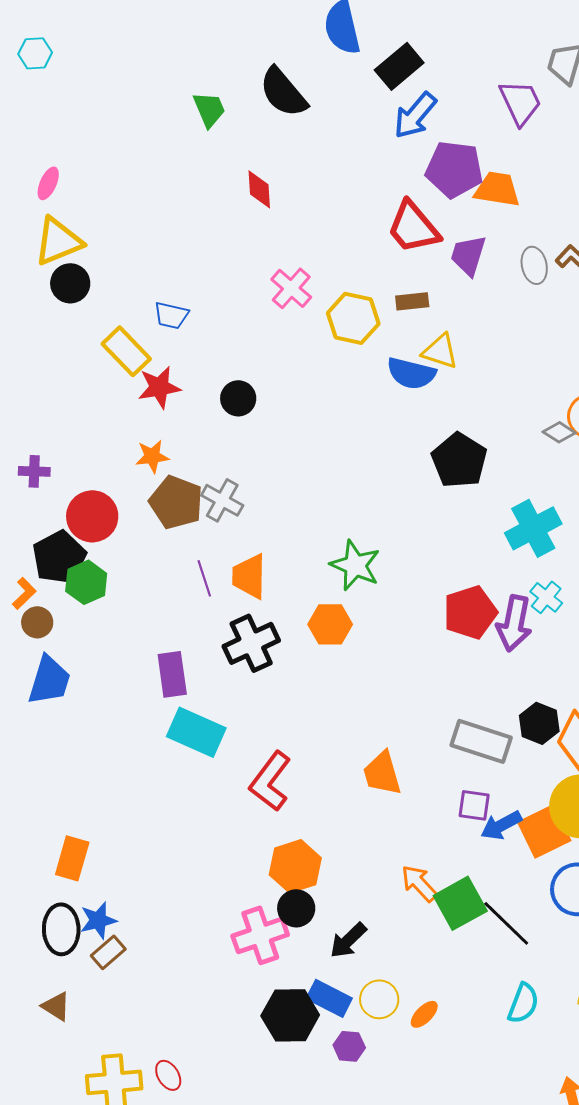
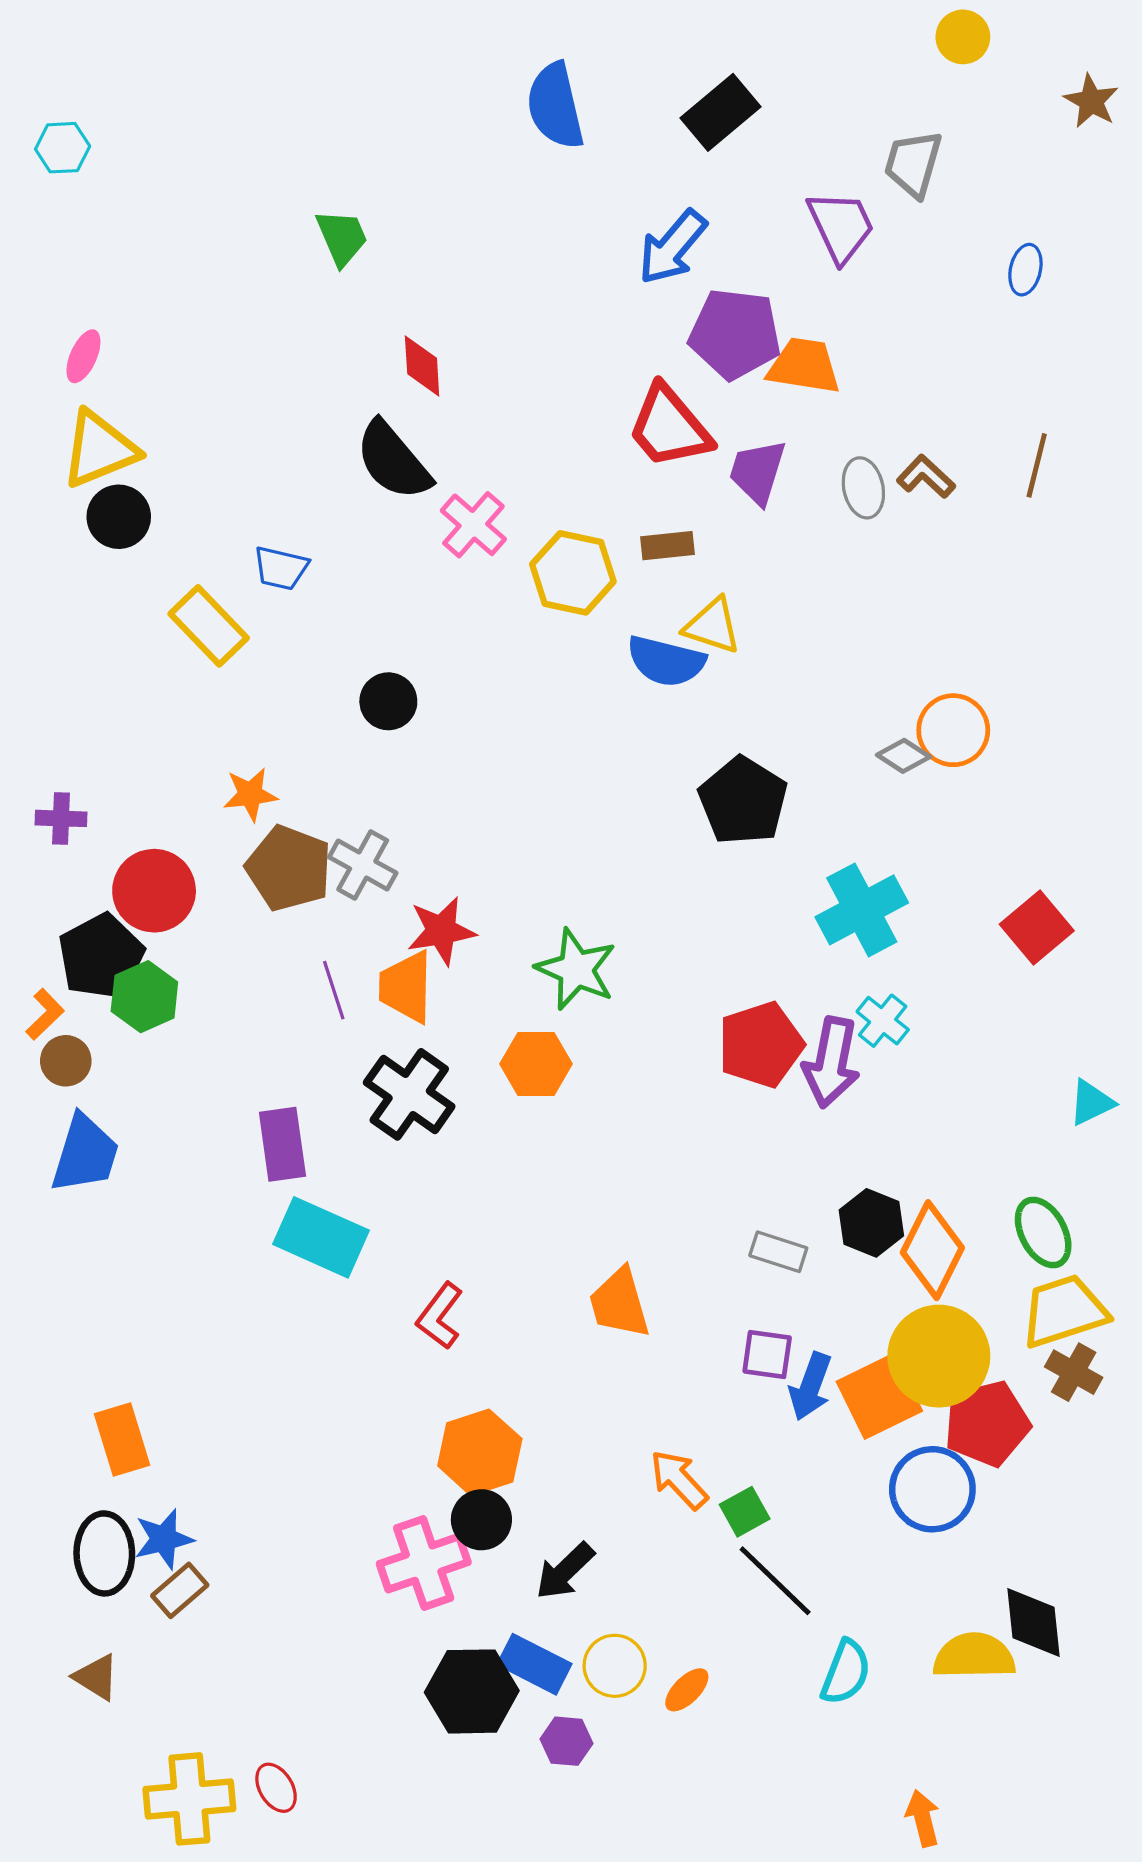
black rectangle: (399, 66) -> (721, 112), moved
black semicircle: (283, 92) -> (393, 461), moved
red star: (159, 387) -> (441, 931), moved
black cross: (251, 643) -> (409, 1094), turned -30
gray rectangle: (481, 741) -> (778, 1252), size x0.6
red L-shape: (270, 781) -> (440, 1316), size x0.7
blue arrow: (501, 825) -> (810, 1387), turned -42
orange rectangle: (72, 858) -> (122, 1440), turned -33
green square: (460, 903) -> (745, 1512), size x0.6
black line: (506, 923) -> (775, 1581), moved

